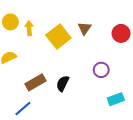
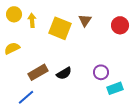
yellow square: (58, 37) -> (60, 28), turned -30
purple circle: (101, 70) -> (101, 72), moved
black semicircle: (63, 83) -> (64, 73), turned -147

